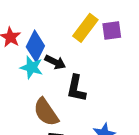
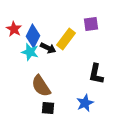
yellow rectangle: (85, 28) -> (66, 39), moved
black L-shape: (76, 88) -> (96, 74), moved

